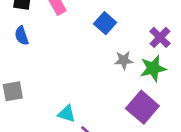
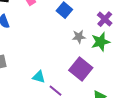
purple square: (142, 107) -> (81, 69), moved

